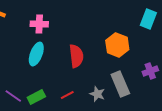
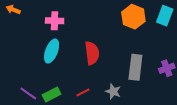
orange hexagon: (117, 45) -> (133, 17), moved
gray rectangle: (120, 84) -> (135, 67), moved, turned 30

